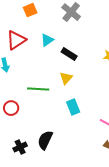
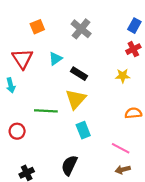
red triangle: (16, 40) -> (22, 59), turned -30
yellow triangle: (66, 78) -> (76, 99), size x1.5
black semicircle: (45, 140) -> (69, 165), moved

